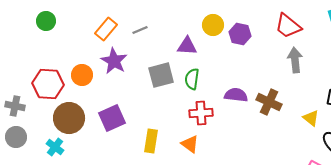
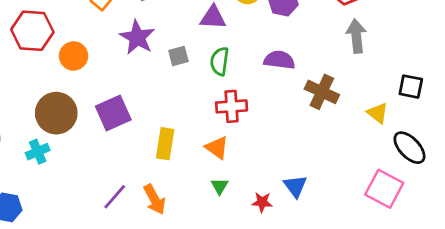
purple star: (114, 61) -> (137, 37), moved
gray square: (161, 75) -> (178, 56), size x0.6
red hexagon: (48, 84) -> (32, 31), moved
purple semicircle: (236, 95) -> (279, 60), moved
cyan cross: (55, 147) -> (38, 152), turned 30

